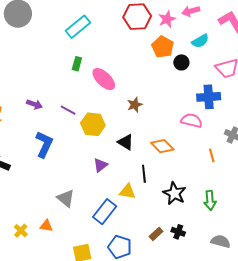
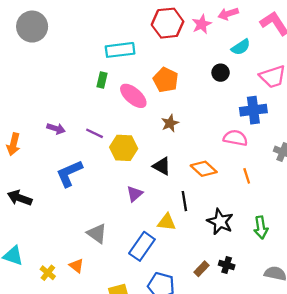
cyan rectangle: (78, 27) -> (120, 50), moved, turned 35
orange pentagon: (163, 47) -> (166, 80), moved
blue L-shape: (44, 144) -> (69, 173), turned -136
orange line: (212, 155) -> (247, 176), moved
orange triangle: (46, 226) -> (76, 266), turned 32

